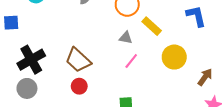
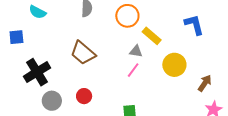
gray triangle: (126, 38) -> (136, 51), moved
brown trapezoid: (78, 60) -> (83, 53), moved
gray circle: (27, 88) -> (52, 101), moved

